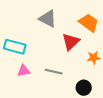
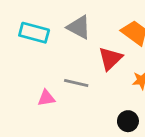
cyan rectangle: (15, 47) -> (34, 33), moved
gray line: (54, 72) -> (76, 83), moved

